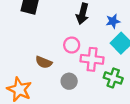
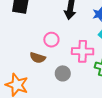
pink circle: (72, 45) -> (51, 40), moved

